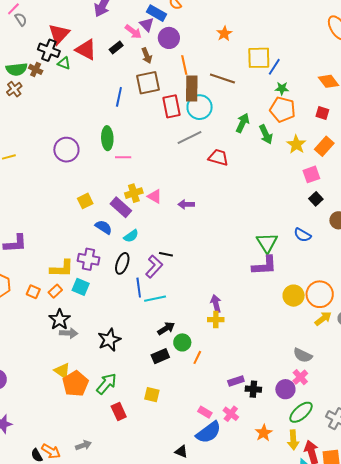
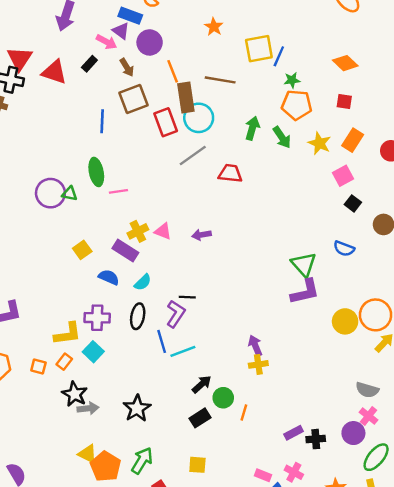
green triangle: (64, 63) -> (70, 194), moved
cyan square: (81, 287) -> (93, 352), turned 30

